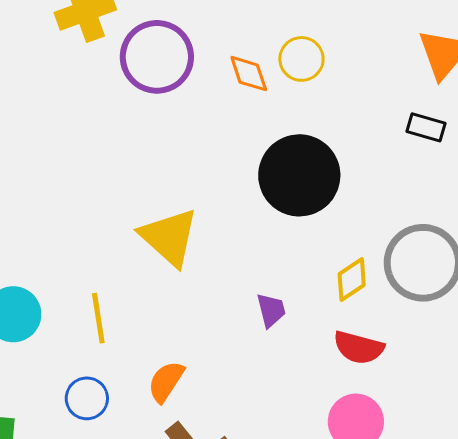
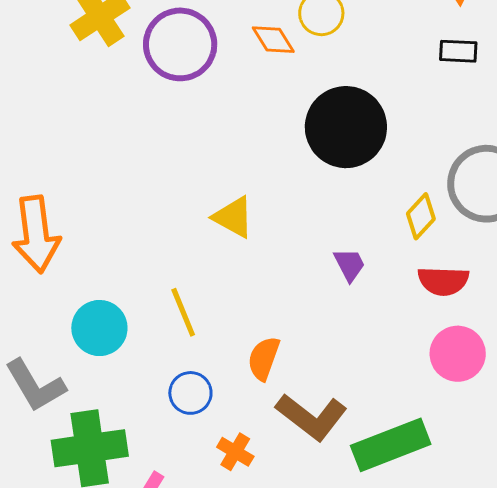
yellow triangle: (169, 237) -> (233, 217), size x0.7

